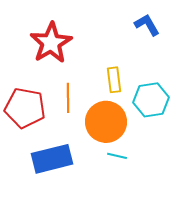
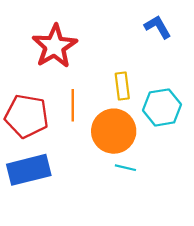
blue rectangle: (52, 159) -> (29, 170), moved

